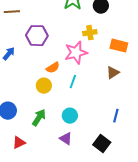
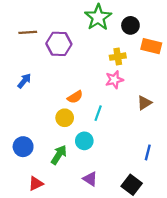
purple hexagon: (37, 36) -> (59, 44), moved
orange rectangle: (119, 46) -> (151, 46), moved
pink star: (76, 53) -> (114, 80), moved, size x0.7
cyan circle: (70, 116) -> (84, 141), moved

